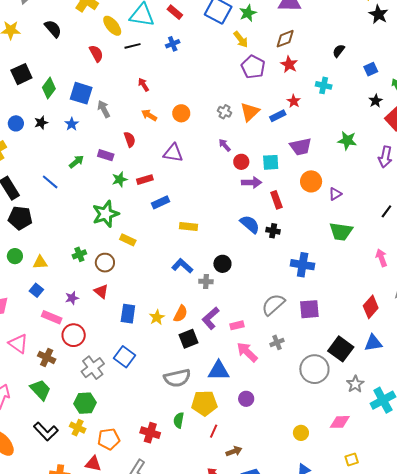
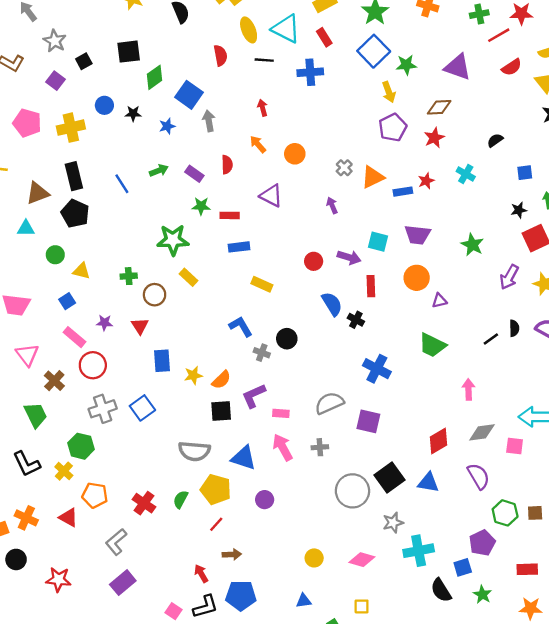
blue cross: (173, 44) -> (310, 72), size x1.5
red circle: (241, 162) -> (314, 261), moved
blue rectangle: (128, 314) -> (162, 361), turned -30

